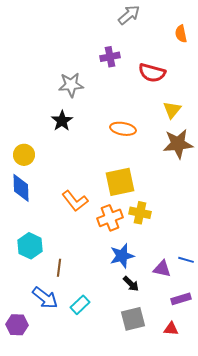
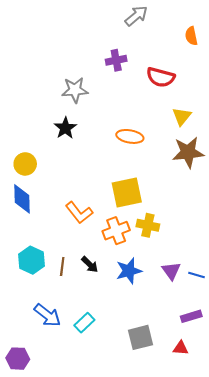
brown line: (59, 268) -> (62, 267), moved
purple triangle: (162, 269) -> (171, 271), moved, turned 42
black arrow: (131, 284) -> (90, 264), moved
purple hexagon: (17, 325) -> (18, 359), moved

